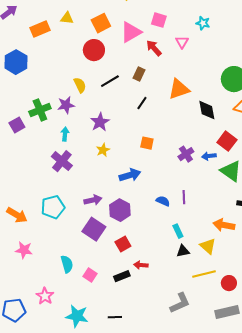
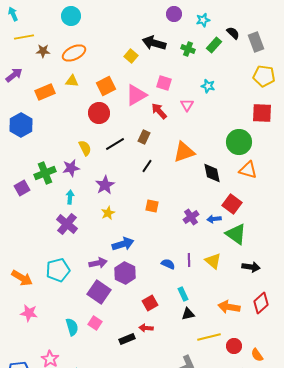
blue arrow: (130, 175) -> (123, 244), moved
orange arrow: (224, 225) -> (229, 307), moved
red square: (123, 244) -> (150, 303), moved
yellow triangle: (208, 246) -> (213, 261), moved
pink square: (90, 275) -> (95, 323), moved

